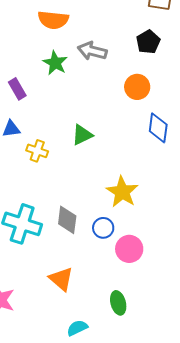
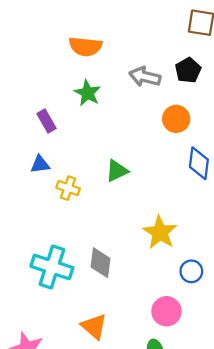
gray arrow: (92, 51) -> (145, 77), moved
blue circle: (103, 228) -> (191, 271), moved
pink circle: (129, 249) -> (166, 311), moved

